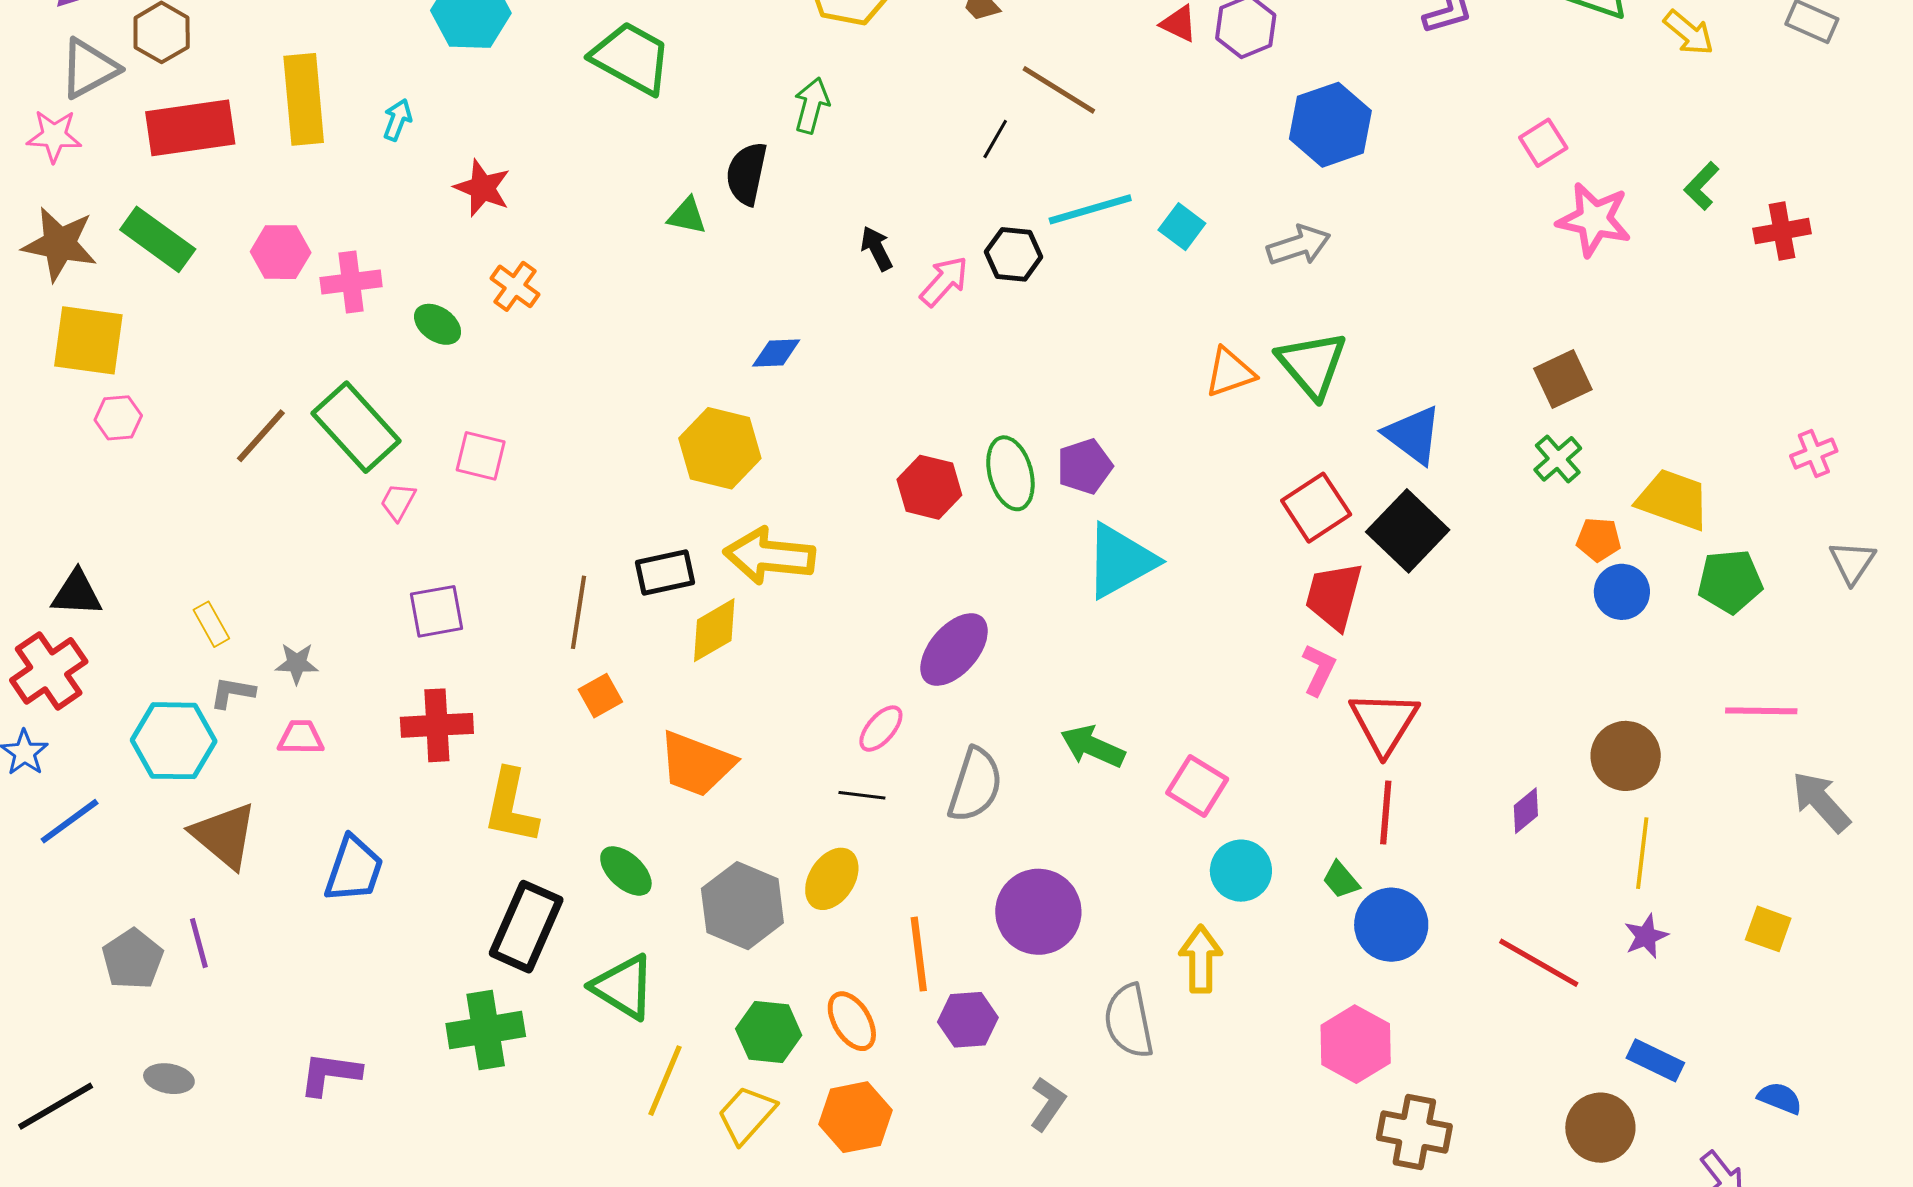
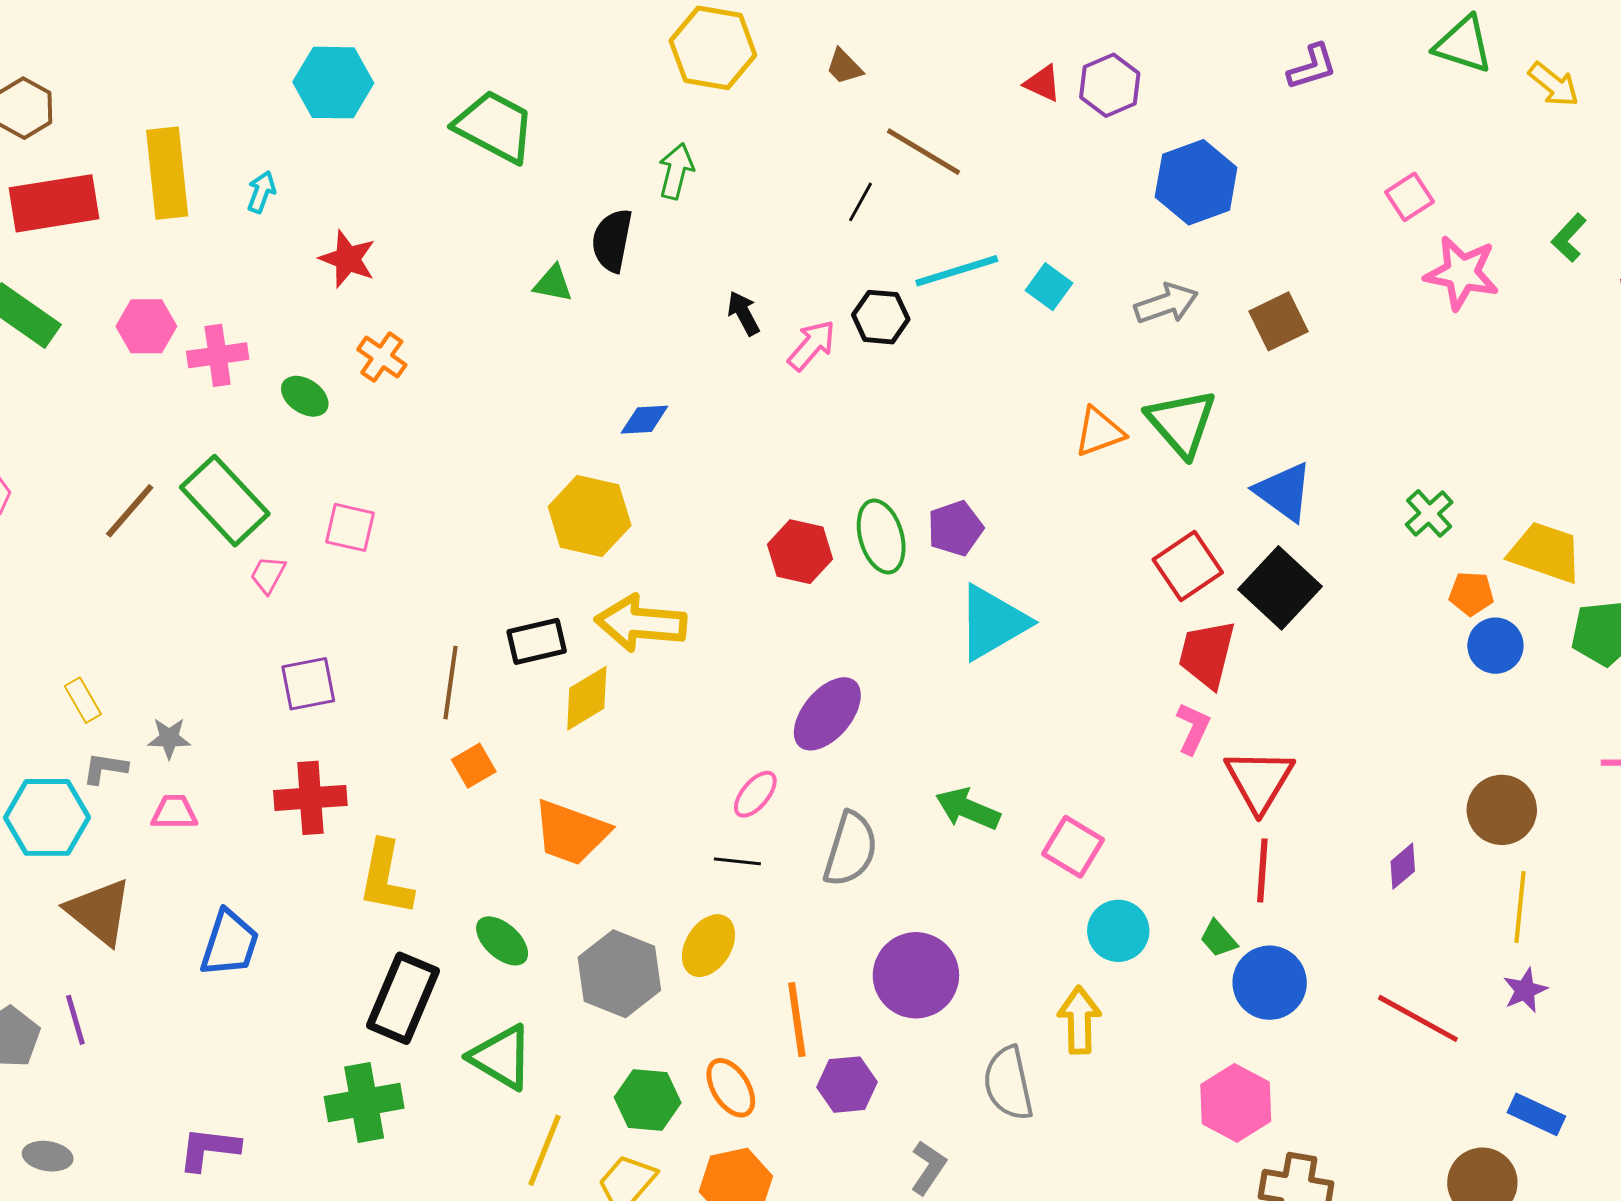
brown square: (1563, 379) -> (1278, 321), moved

